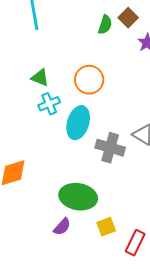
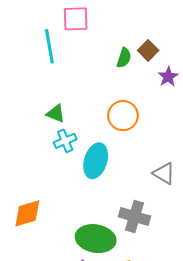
orange circle: (89, 80) -> (123, 116), moved
gray cross: (110, 148) -> (135, 216), moved

